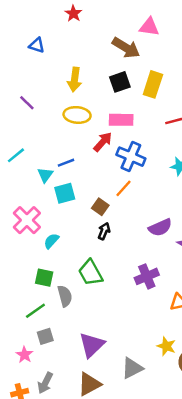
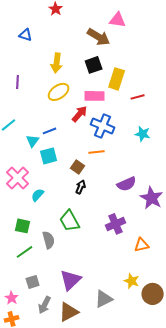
yellow rectangle: (153, 84) -> (117, 79), moved
purple line: (27, 103) -> (18, 82), turned 48
yellow ellipse: (77, 115) -> (59, 92), turned -40
orange line: (124, 188) -> (97, 152), turned 42
green square: (44, 278) -> (23, 226), moved
gray square: (45, 336) -> (33, 282), moved
pink star: (24, 355) -> (12, 298), moved
gray arrow: (45, 383) -> (45, 305), moved

